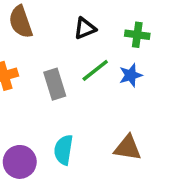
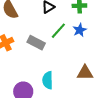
gray rectangle: (55, 84) -> (36, 43), turned -36

